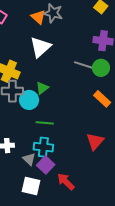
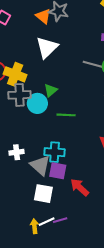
green line: (45, 123) -> (66, 115), moved
gray triangle: (29, 159) -> (40, 165), size x1.5
purple square: (46, 165) -> (58, 171), turned -30

